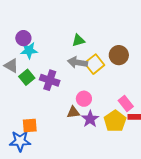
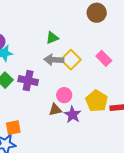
brown circle: (119, 55) -> (97, 13), moved
pink rectangle: (126, 103) -> (104, 58), moved
yellow pentagon: (115, 121) -> (97, 101), moved

